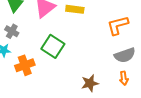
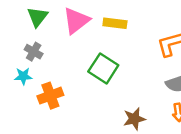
green square: (53, 46) -> (103, 68), moved

